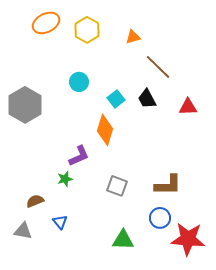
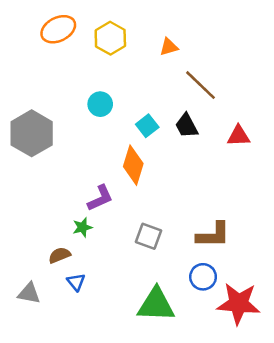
brown semicircle: (35, 201) -> (60, 255), moved
green triangle: (123, 240) -> (156, 305), size x1.4

